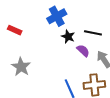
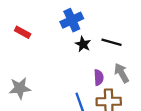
purple semicircle: (83, 51) -> (99, 77), moved, turned 40
gray star: (21, 67) -> (20, 88), moved, turned 30

